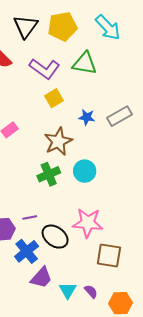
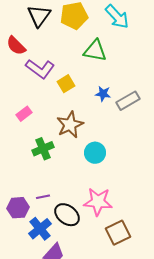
purple L-shape: (44, 69) -> (40, 69), moved
blue star: (87, 117) -> (103, 94), moved
green cross: (49, 174) -> (43, 149), moved
brown square: (109, 256) -> (118, 233), turned -35

